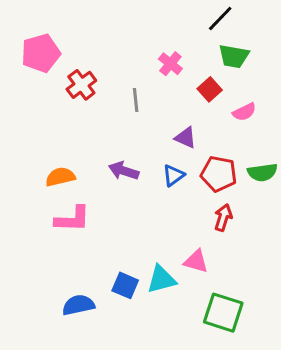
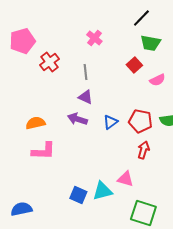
pink cross: (170, 64) -> (94, 38), moved
purple triangle: (186, 138) -> (85, 97), moved
blue semicircle: (78, 305) -> (21, 209), moved

